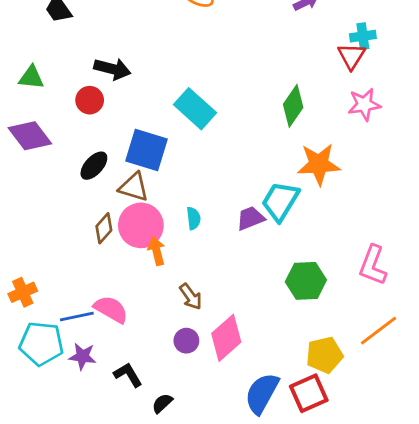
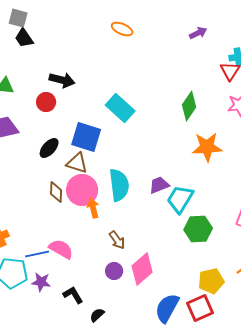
cyan trapezoid: (280, 201) -> (180, 199), moved
cyan semicircle: (194, 218) -> (119, 185), size x2.0
brown diamond: (104, 228) -> (56, 192), turned -40

